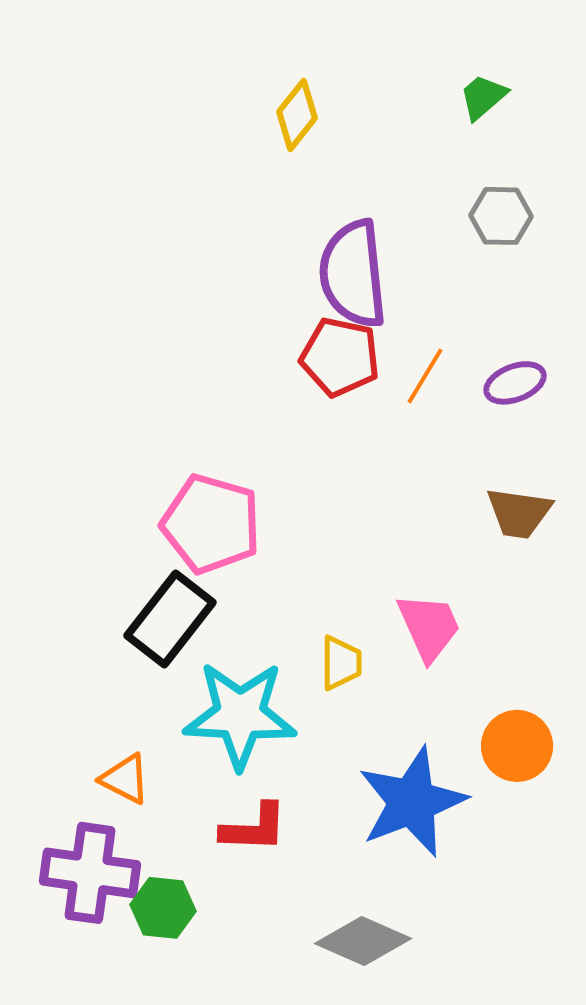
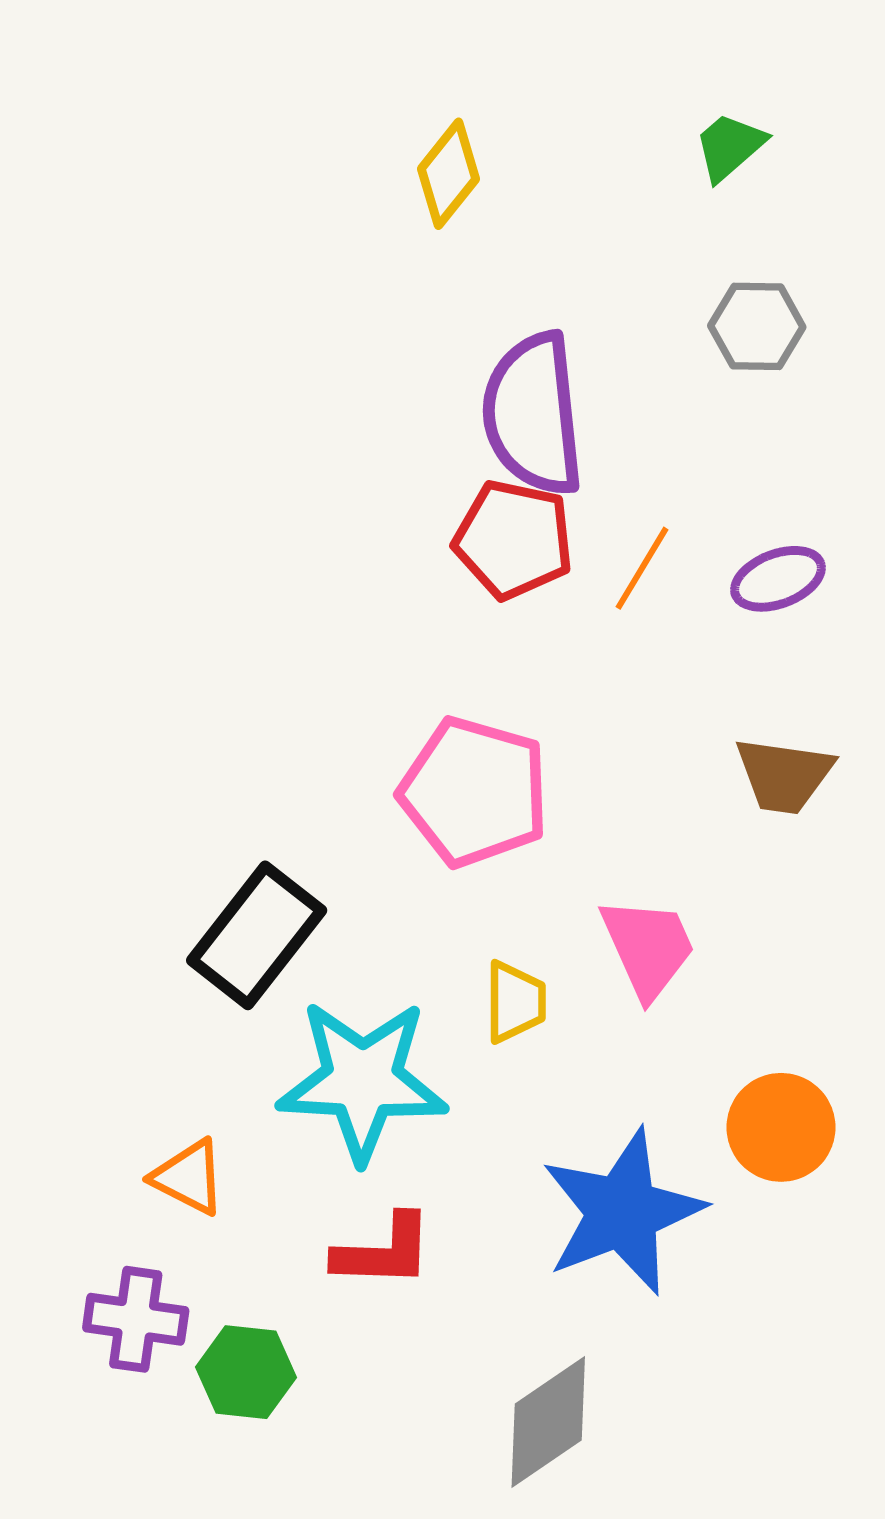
pink pentagon: (211, 524) -> (474, 792), moved
purple cross: (90, 873) -> (136, 1319), size x0.7
gray diamond: (363, 941) -> (548, 1422), turned -58

